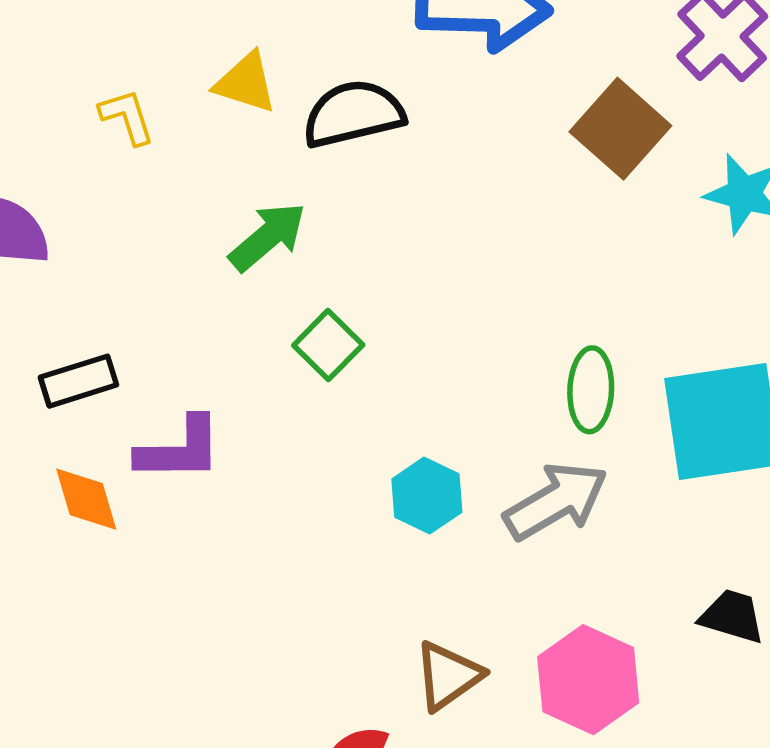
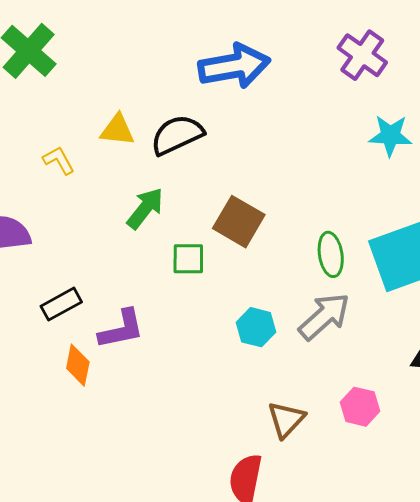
brown square: (620, 129) -> (239, 222), moved
green square: (328, 345) -> (188, 259), turned -33
orange diamond: (86, 499) -> (78, 365), turned 39
pink hexagon: (588, 680) -> (360, 407), size x0.7

